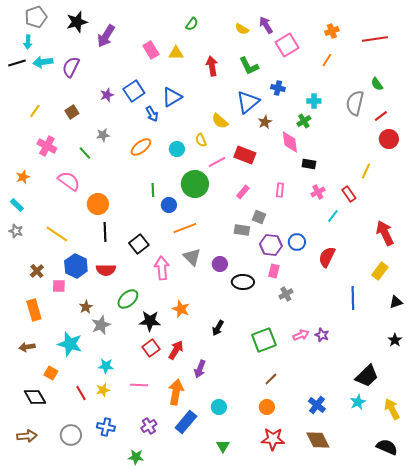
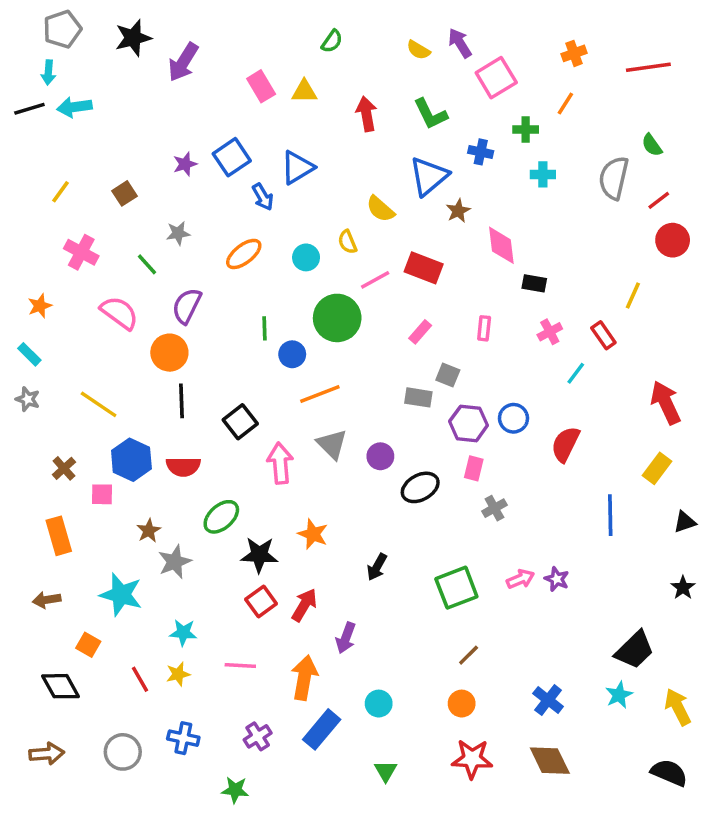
purple semicircle: (71, 67) -> (187, 306), moved
green cross: (304, 121) -> (526, 129), moved, turned 32
black ellipse: (243, 282) -> (420, 487), turned -30

